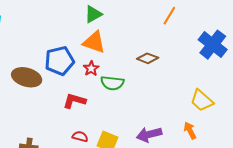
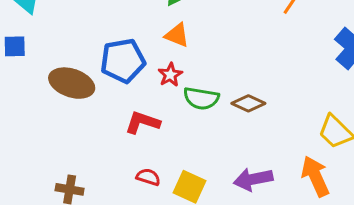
orange triangle: (94, 42) -> (177, 35), size x0.7
brown diamond: (148, 58) -> (248, 103), moved
orange arrow: (190, 130) -> (315, 176), size x1.5

